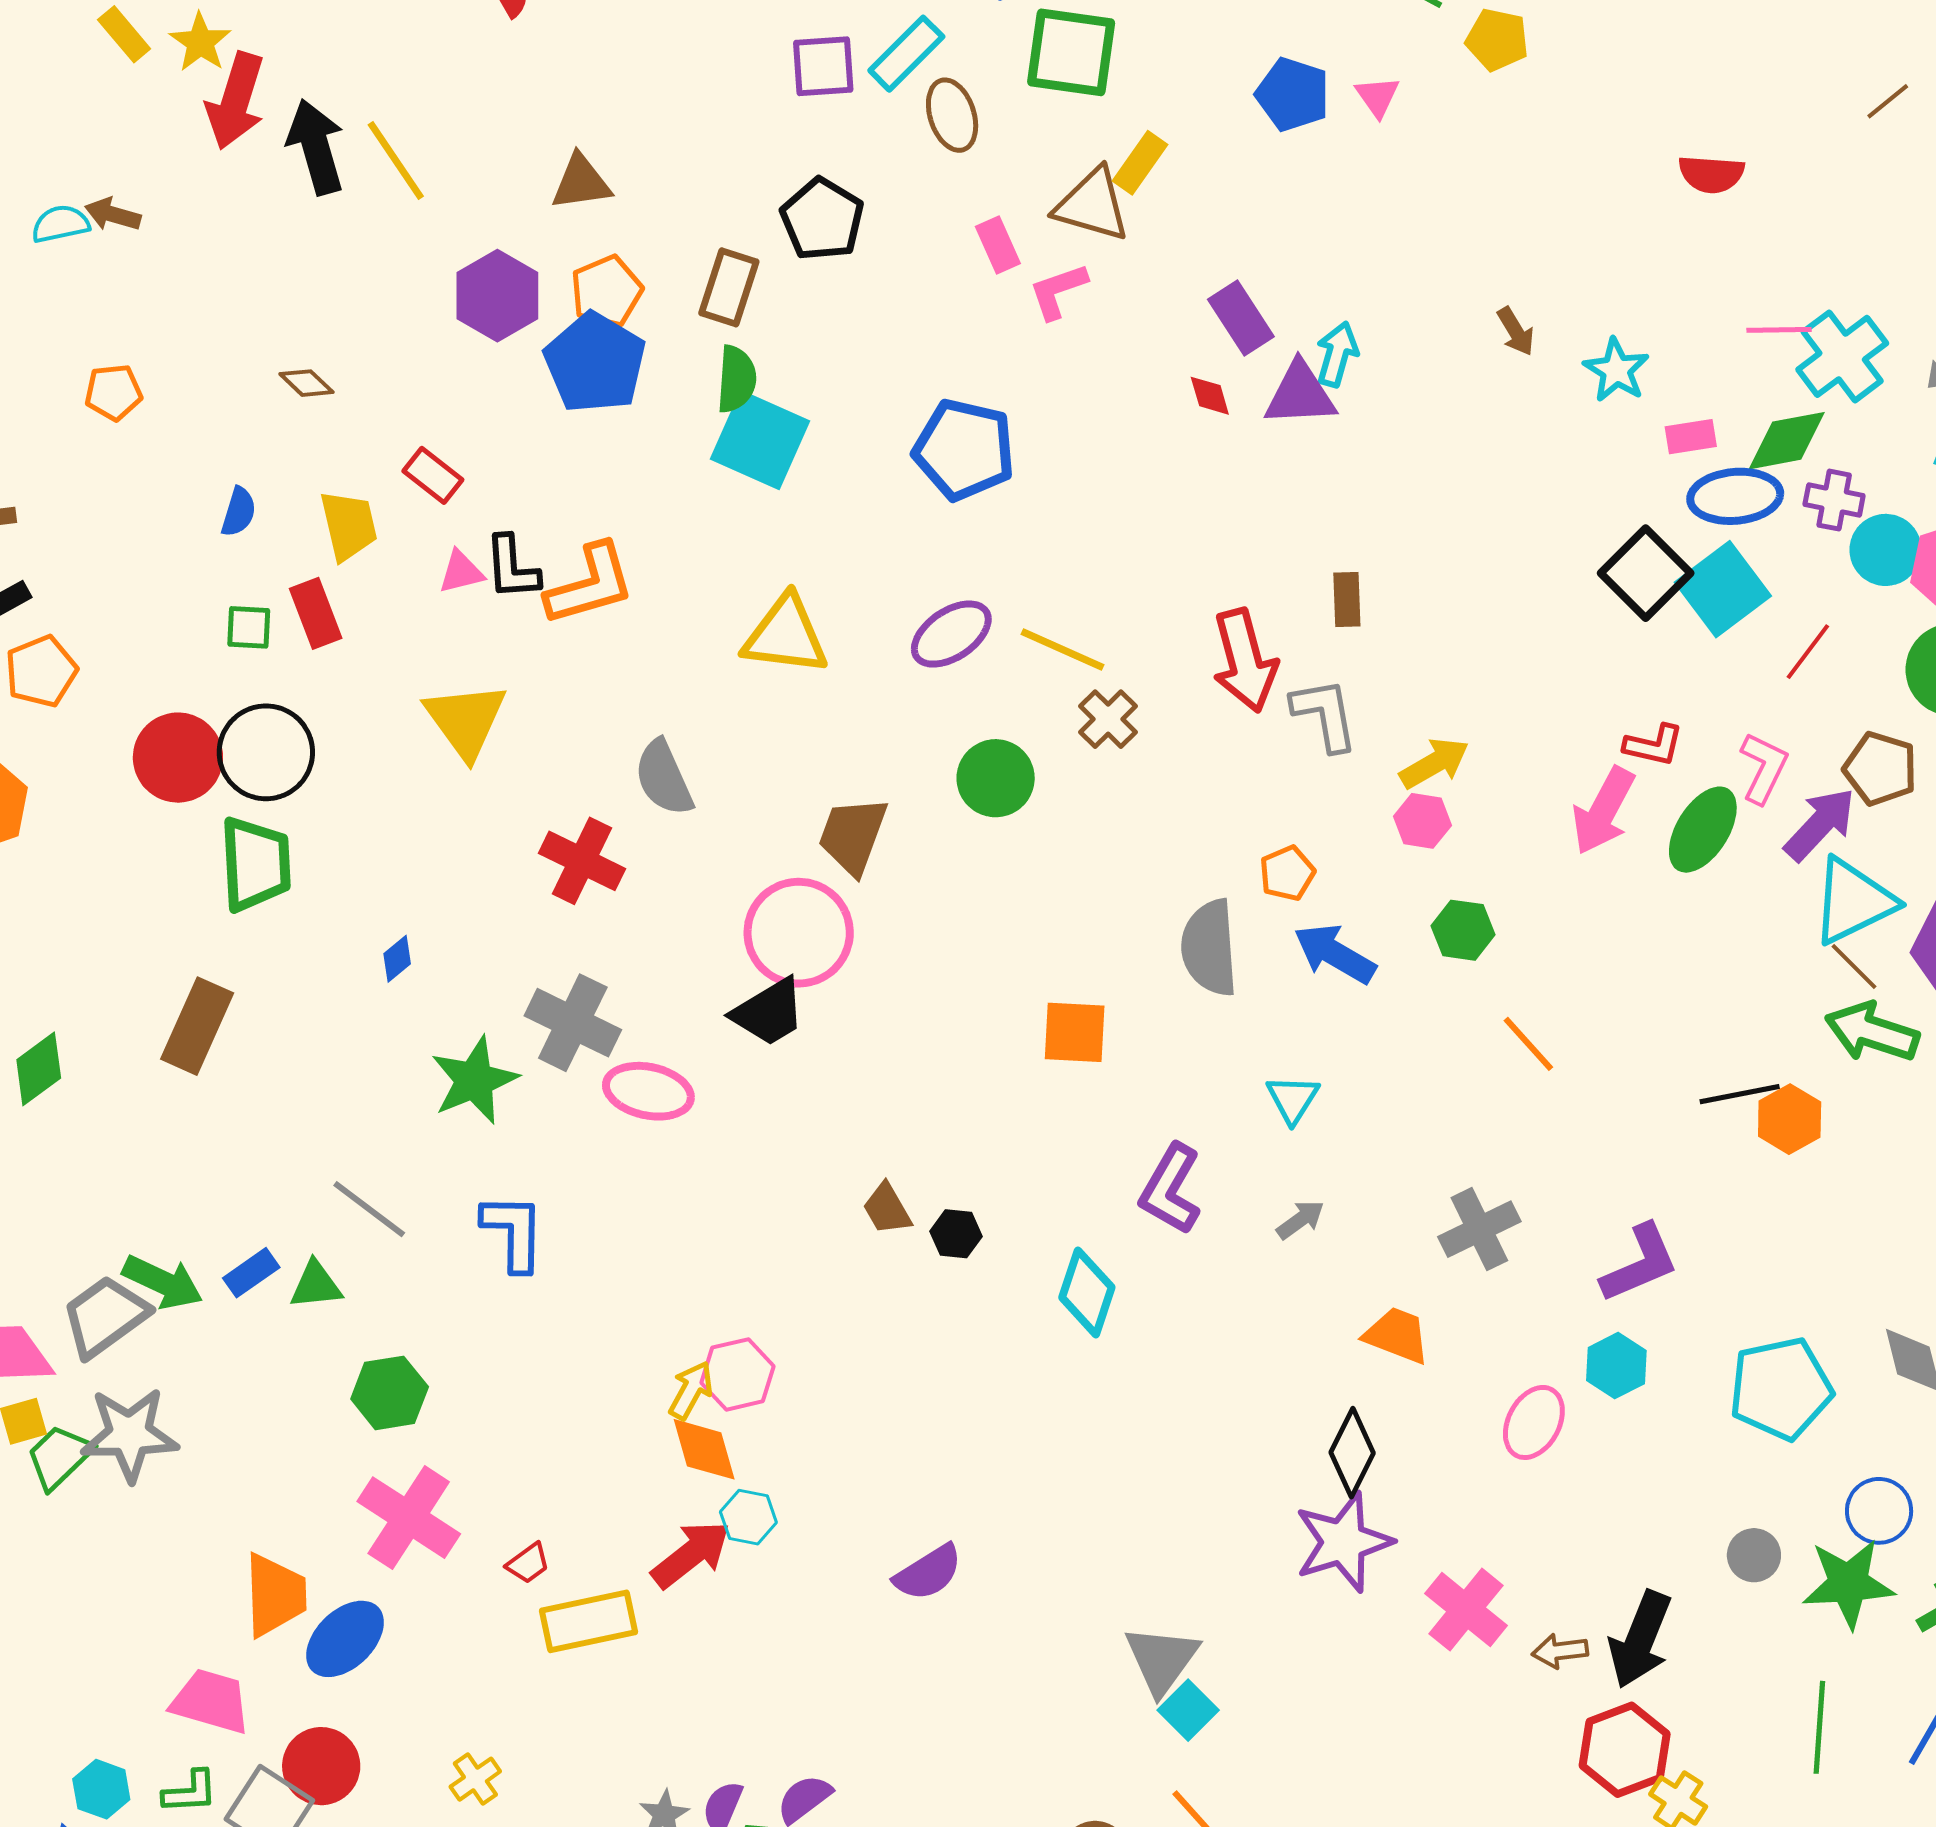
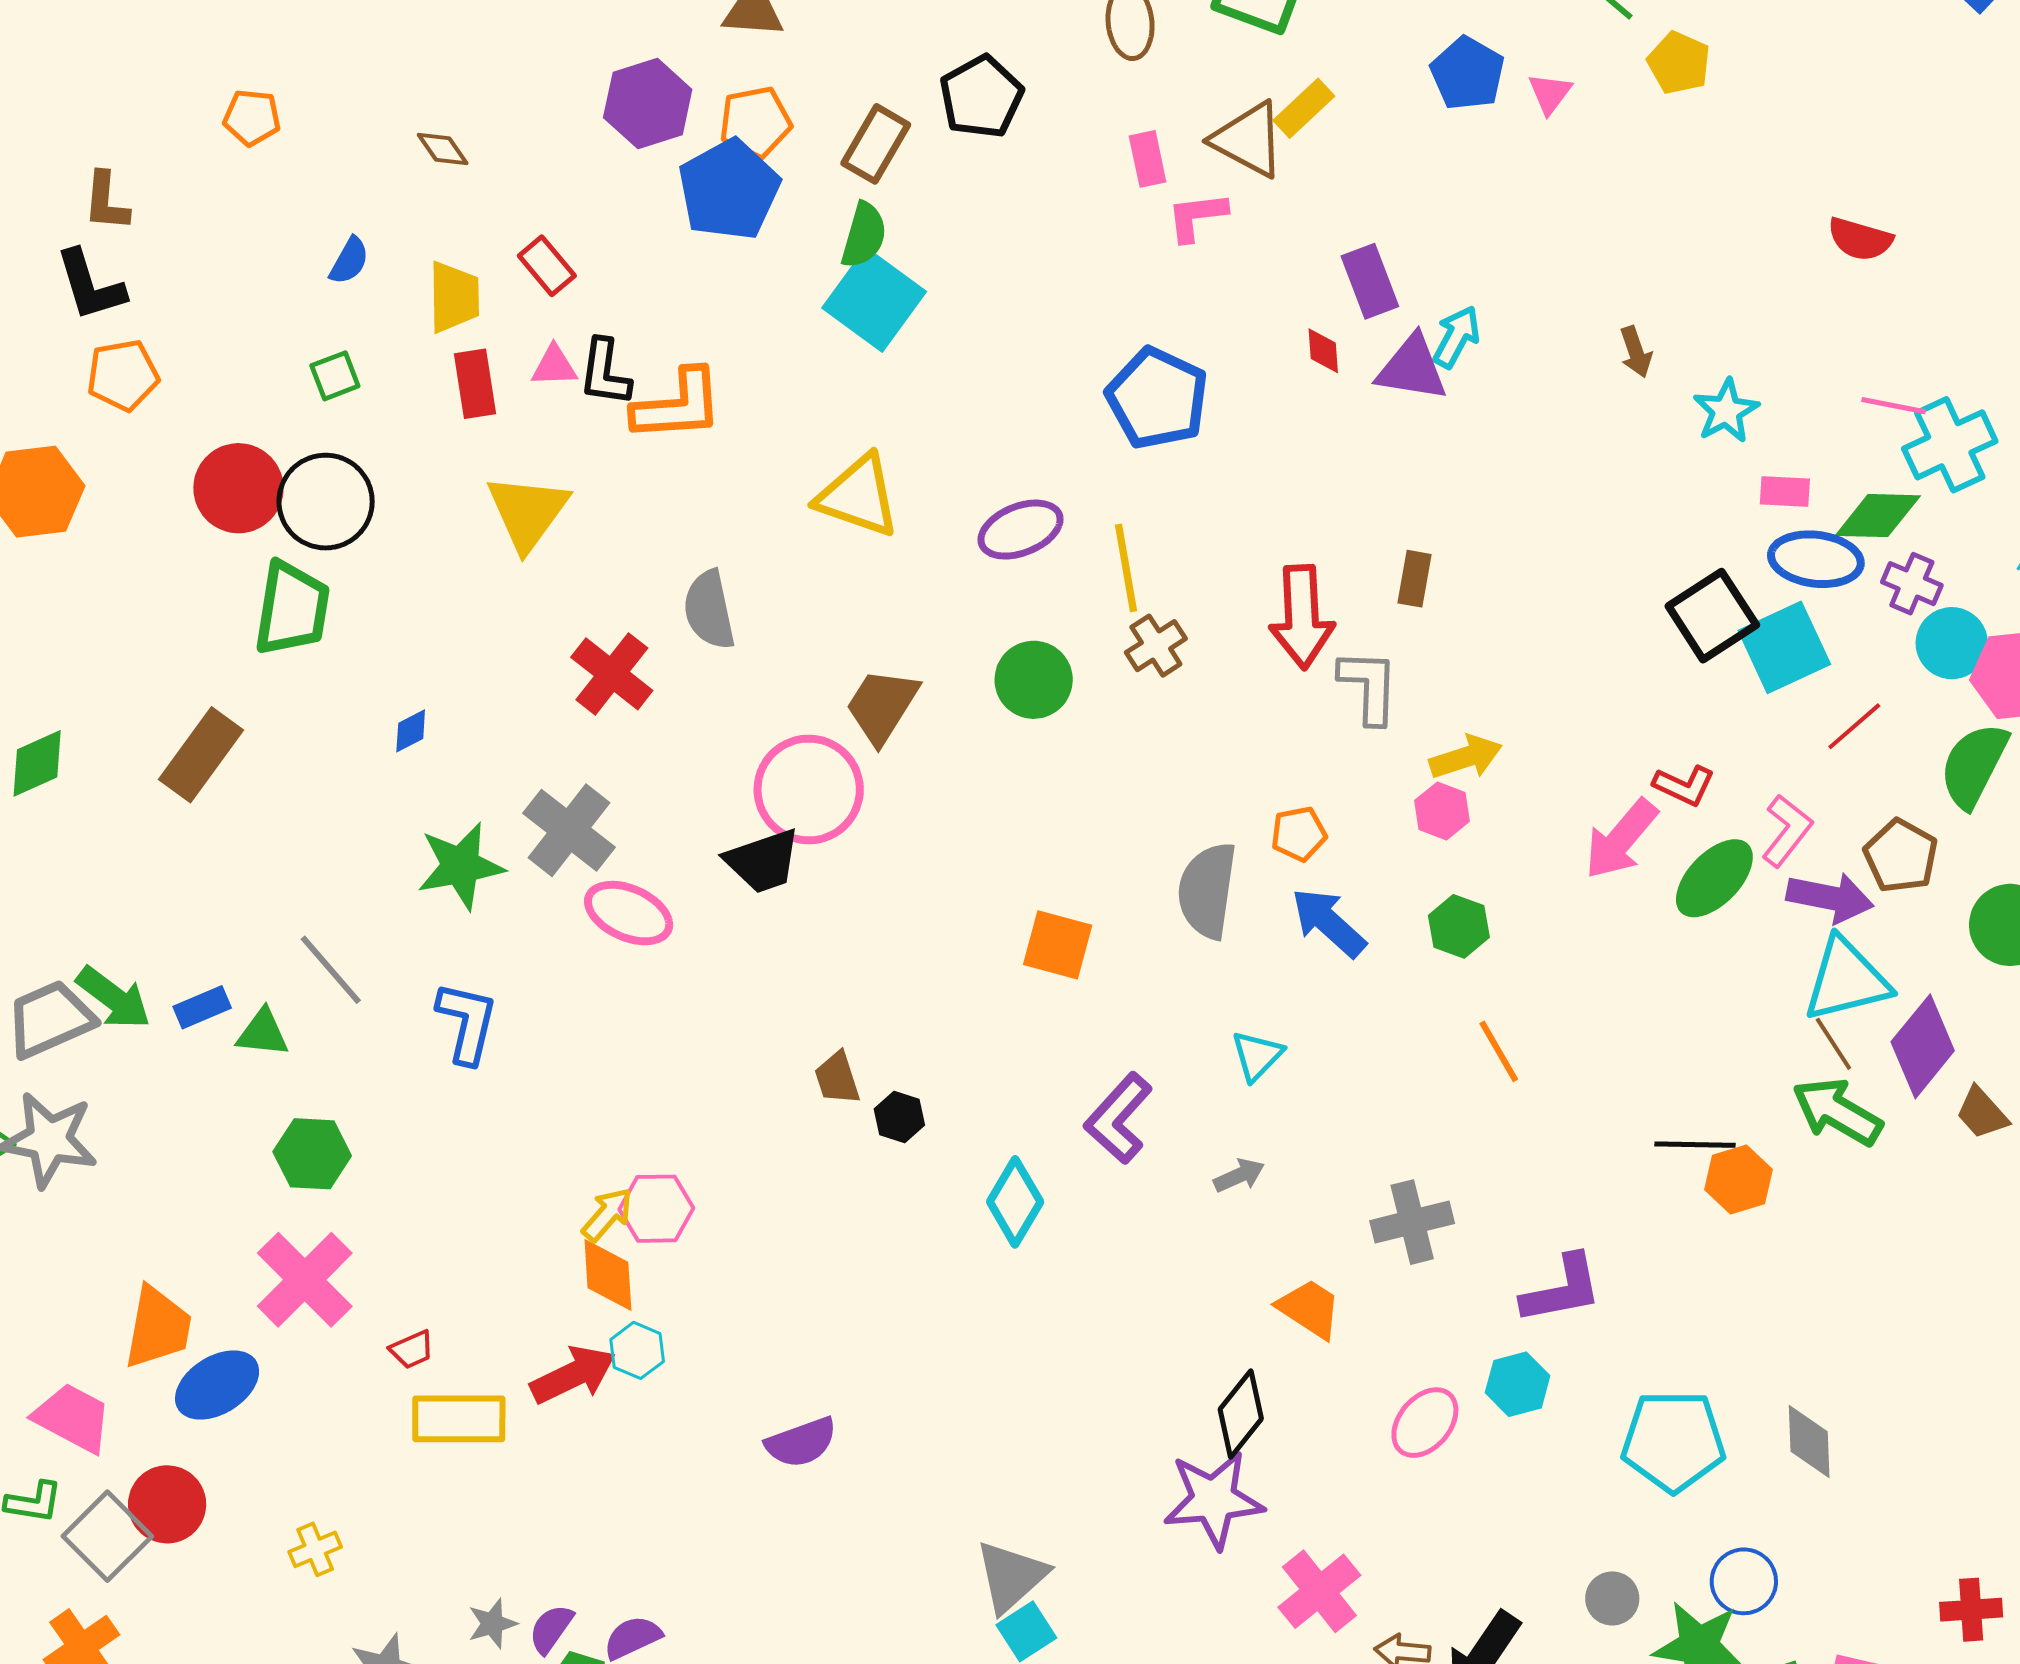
blue pentagon: (964, 450) -> (1157, 398), moved
red rectangle: (316, 613) -> (475, 384), moved
green square: (249, 627) -> (335, 376), turned -36
yellow line: (1063, 649) -> (1126, 568), turned 44
purple arrow: (1820, 824) -> (1830, 898), turned 46

